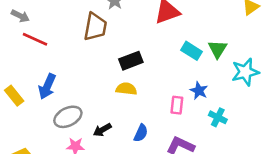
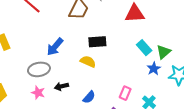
blue arrow: (47, 86) -> (55, 47), moved
blue star: (199, 91) -> (154, 69), moved
pink rectangle: (177, 105) -> (125, 93), moved

